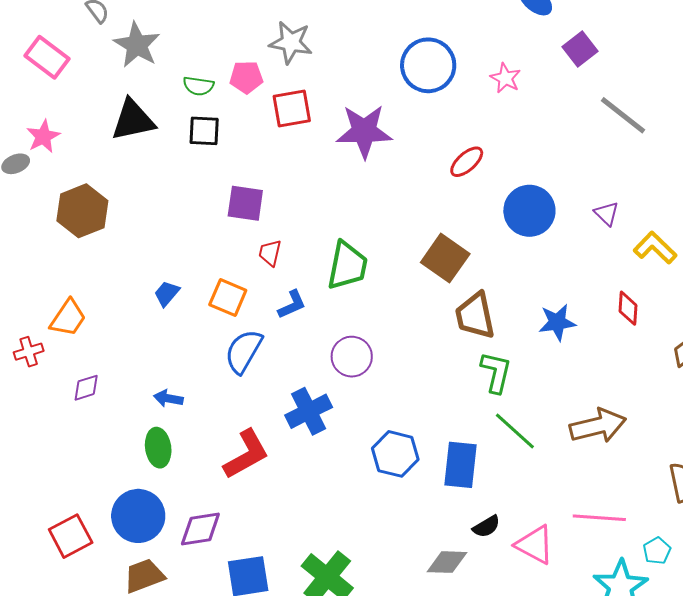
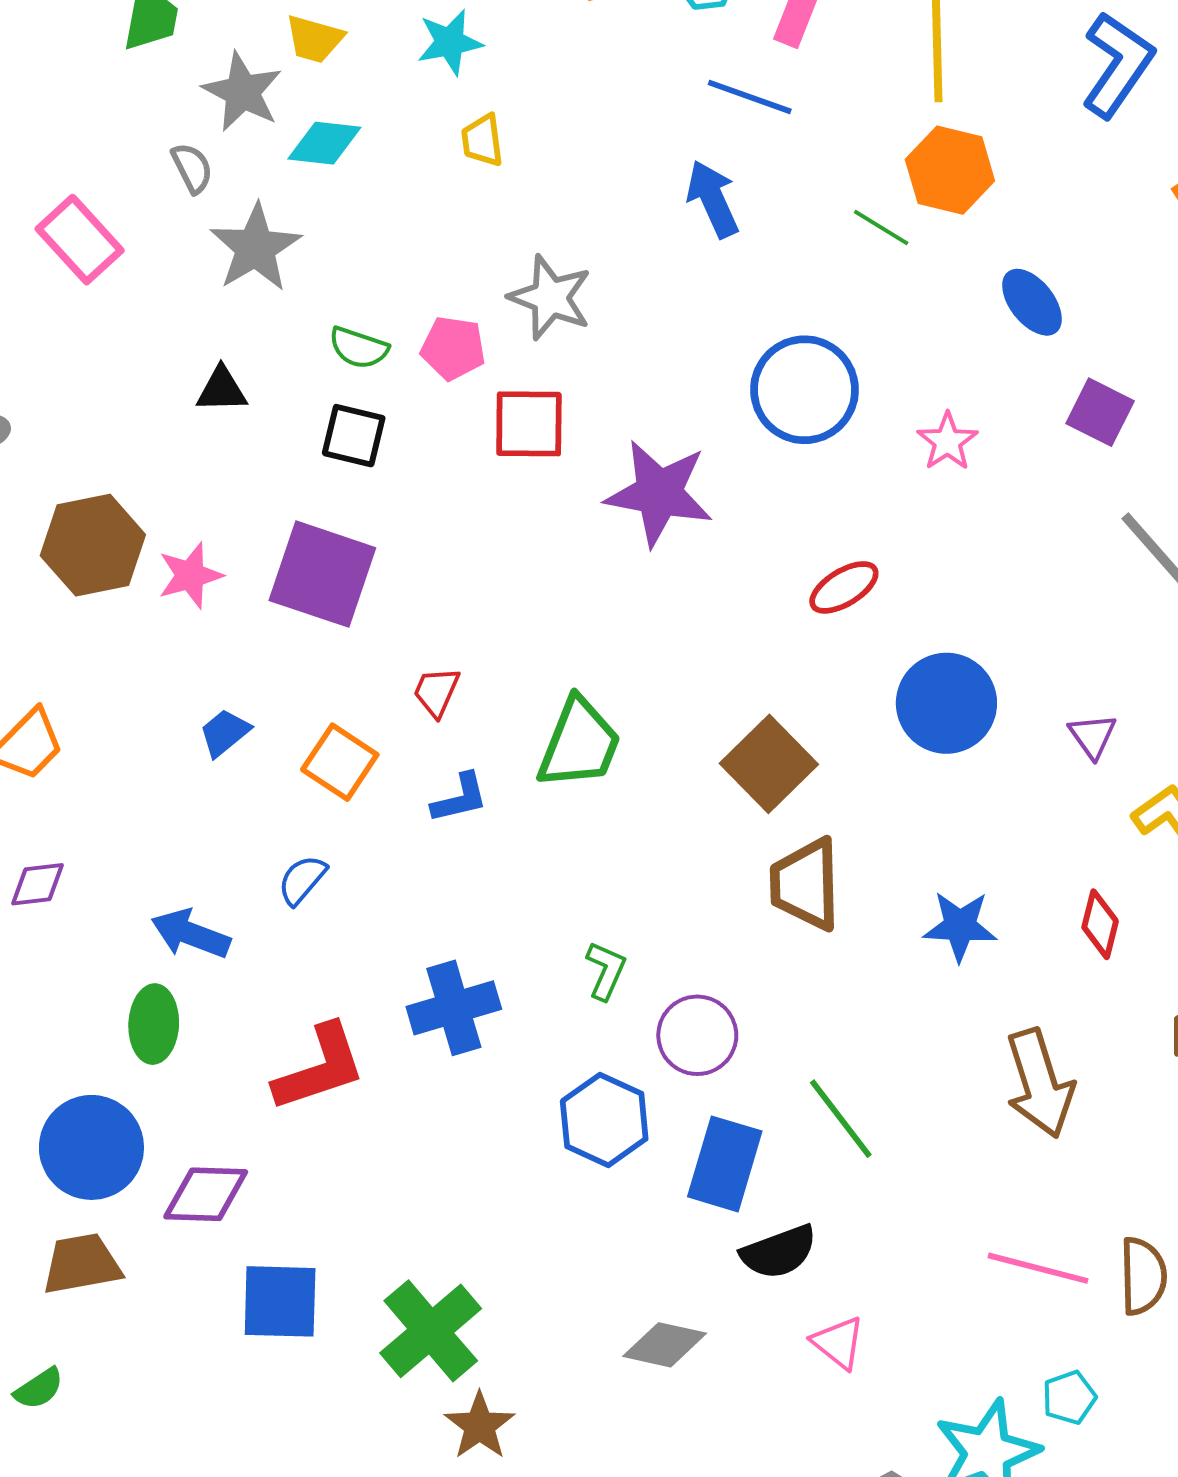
purple square: (580, 49) -> (1100, 412), turned -36
black triangle: (133, 120) -> (222, 390), size x0.6
pink star: (43, 136) -> (190, 575), moved
purple square: (245, 203) -> (322, 574), moved, size x1.4
blue semicircle: (244, 351) -> (302, 880), moved, size x0.6
purple circle: (352, 357) -> (697, 1035), moved
green L-shape: (496, 372) -> (606, 971), moved, size x0.7
blue arrow: (168, 398) -> (191, 934), size x1.4
brown arrow: (598, 426) -> (1040, 1083), moved, turned 76
pink line: (599, 518) -> (1038, 1268), moved
black semicircle: (486, 526) -> (779, 1252), moved, size x1.4
pink triangle: (535, 545) -> (838, 1343), size x0.7

